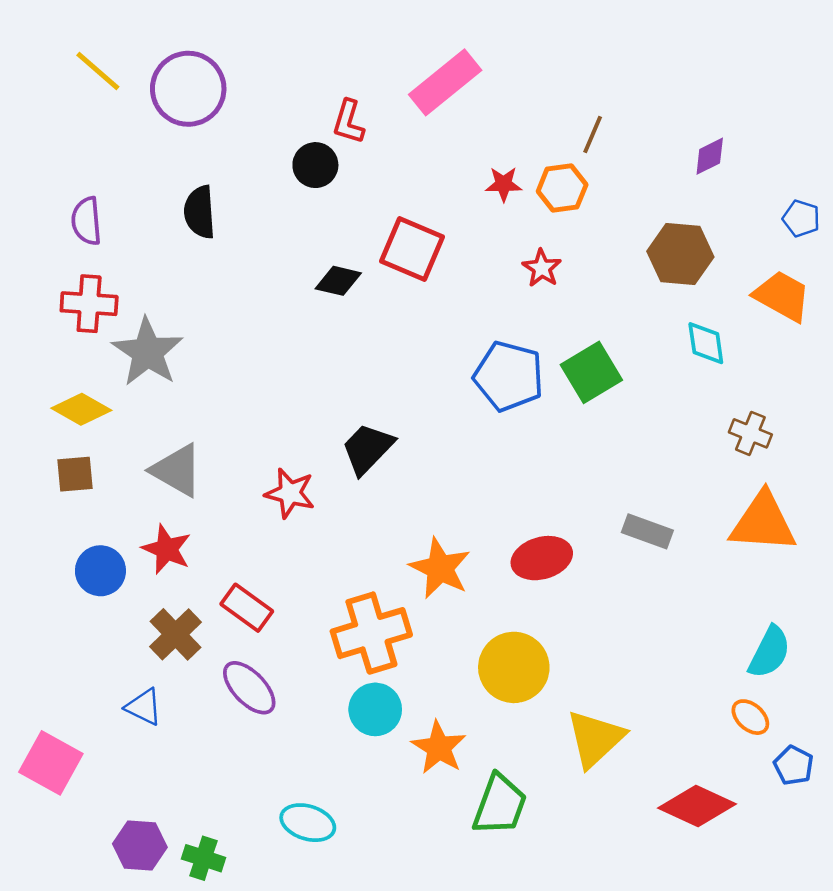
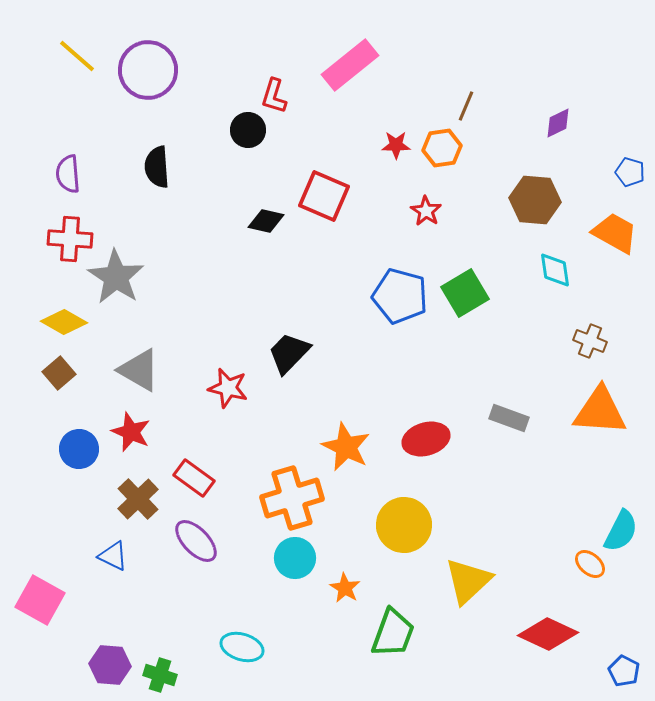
brown square: (75, 474) -> (59, 373), turned -36
cyan semicircle: (769, 652) -> (621, 531), moved
orange star: (439, 748) -> (345, 588), size x0.7
blue pentagon: (794, 765) -> (624, 671), moved

